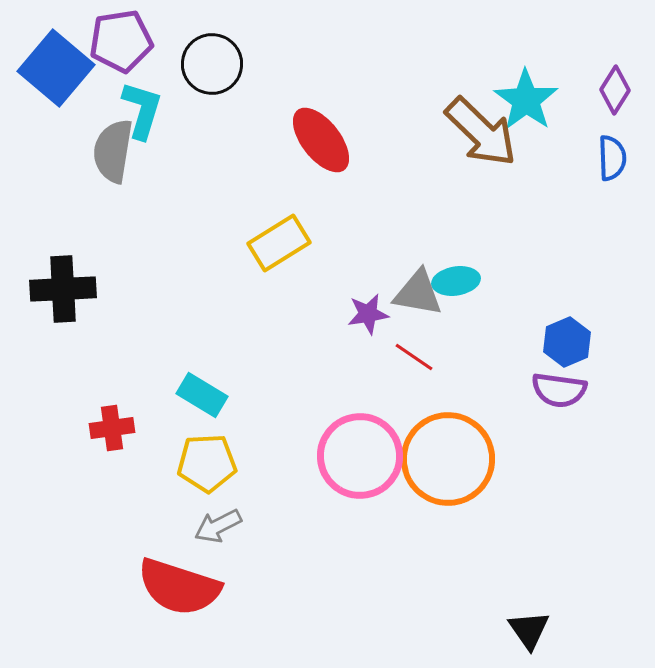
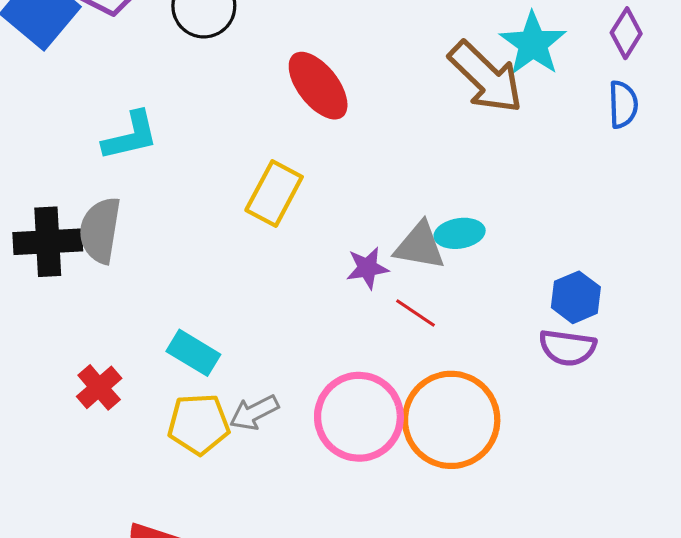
cyan L-shape: (142, 110) -> (131, 136), moved, turned 60
gray semicircle: (113, 151) -> (100, 230), moved
yellow rectangle: (279, 243) -> (274, 194), turned -30
red cross: (112, 428) -> (99, 387), turned -33
gray arrow: (218, 526) -> (254, 413), moved

